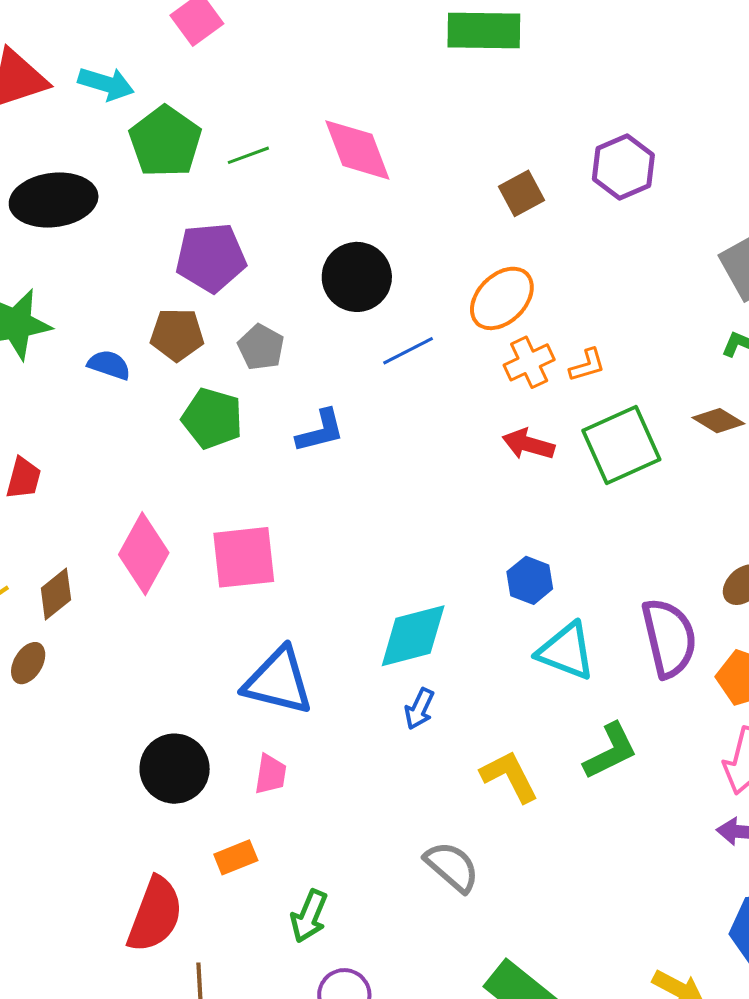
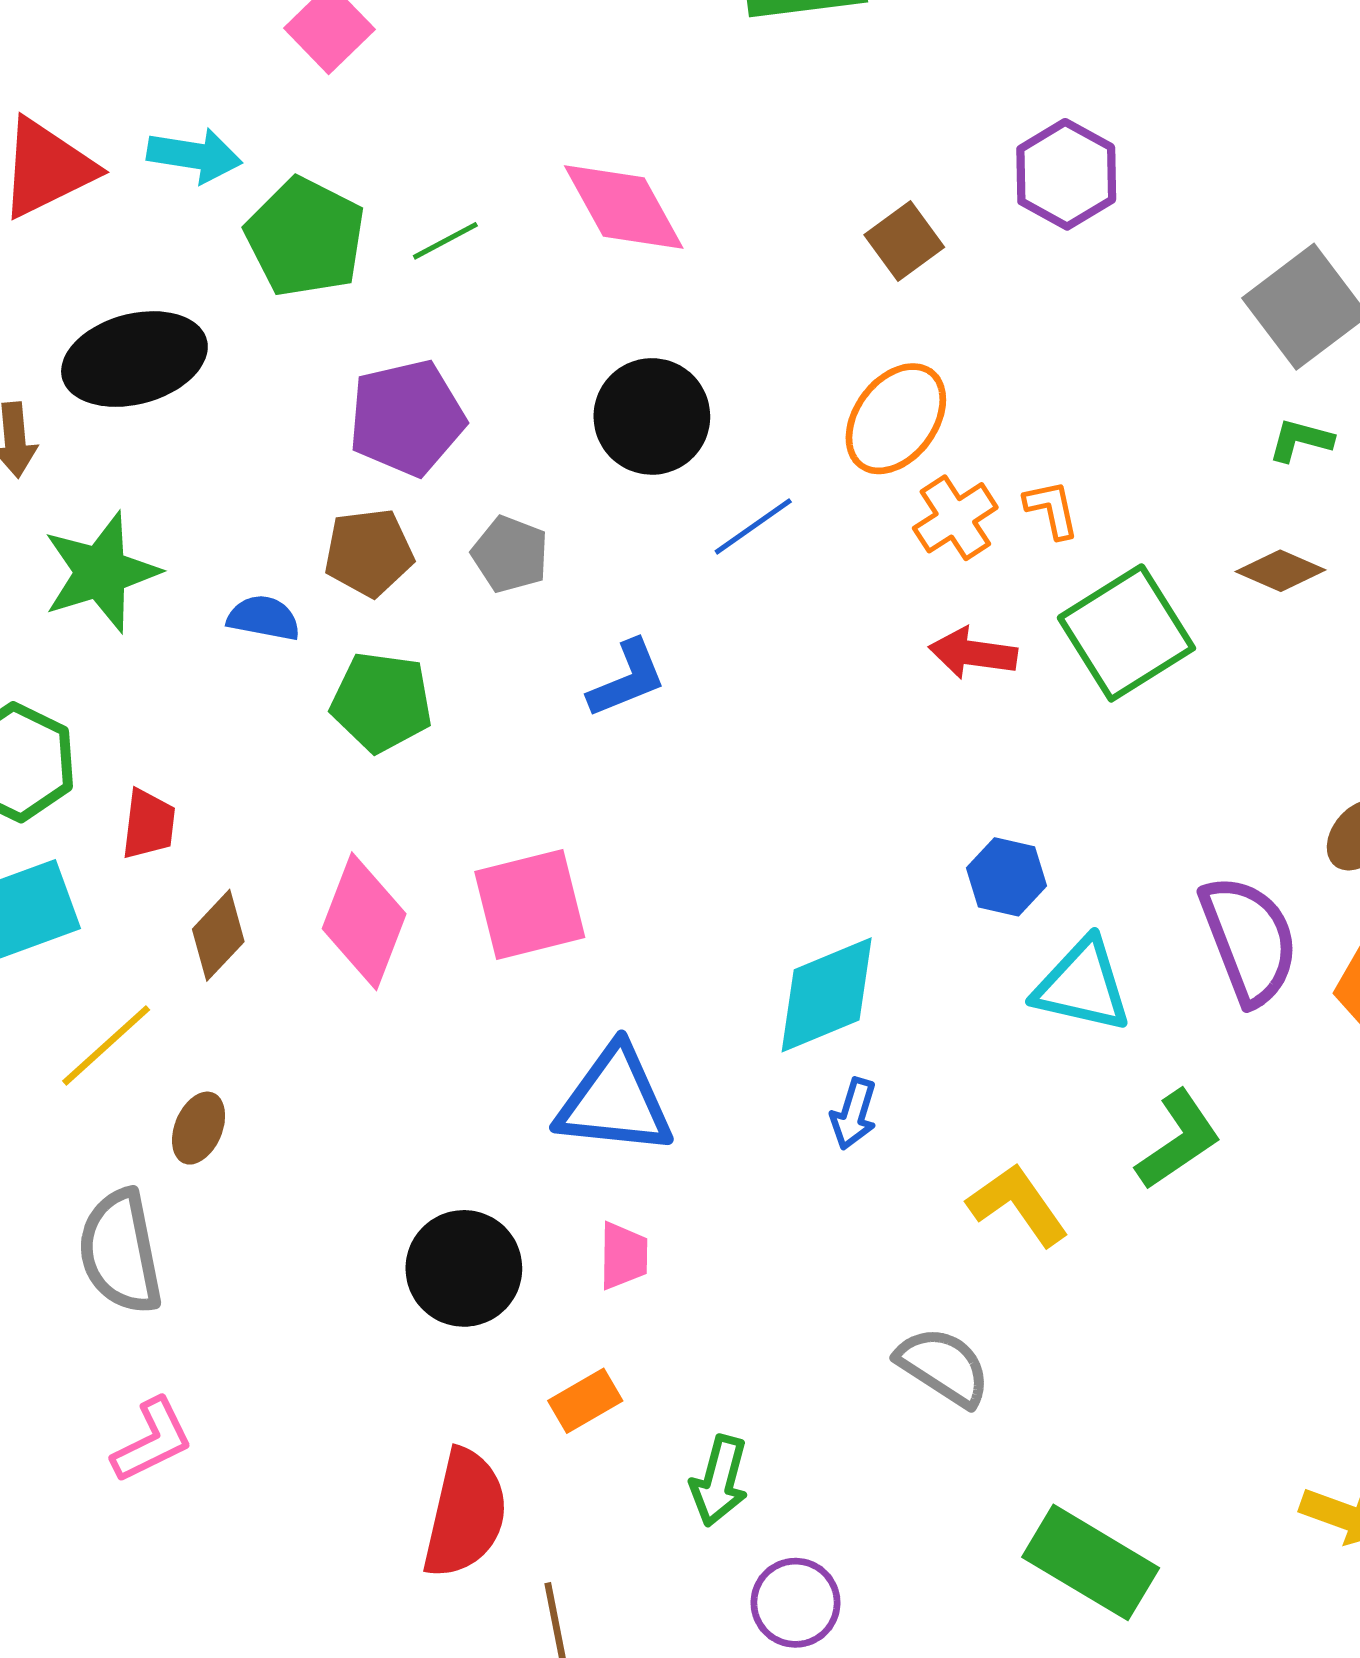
orange L-shape: (587, 365) -> (1052, 509), turned -78
green pentagon: (212, 418) -> (382, 702), moved
brown diamond: (56, 594) -> (218, 935), moved

